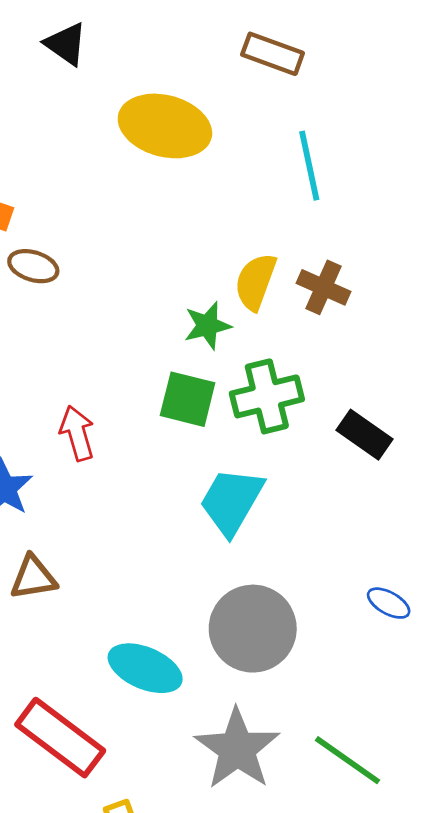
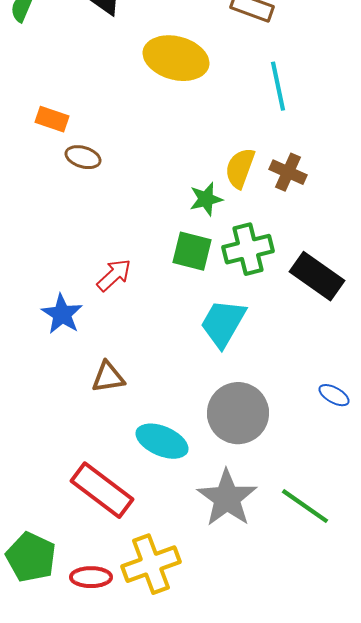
red arrow: (77, 433) -> (114, 275), turned 63
black rectangle: (365, 435) -> (317, 276), size x1.4
brown triangle: (33, 578) -> (108, 377), moved

